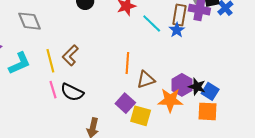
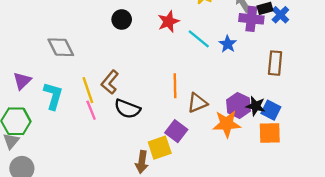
brown rectangle: (179, 15) -> (275, 63), moved
cyan L-shape: (19, 63) -> (53, 96), turned -45
pink line: (53, 90) -> (91, 110), moved
black semicircle: (72, 92) -> (127, 109), moved
yellow square: (141, 116) -> (160, 148), moved, turned -30

